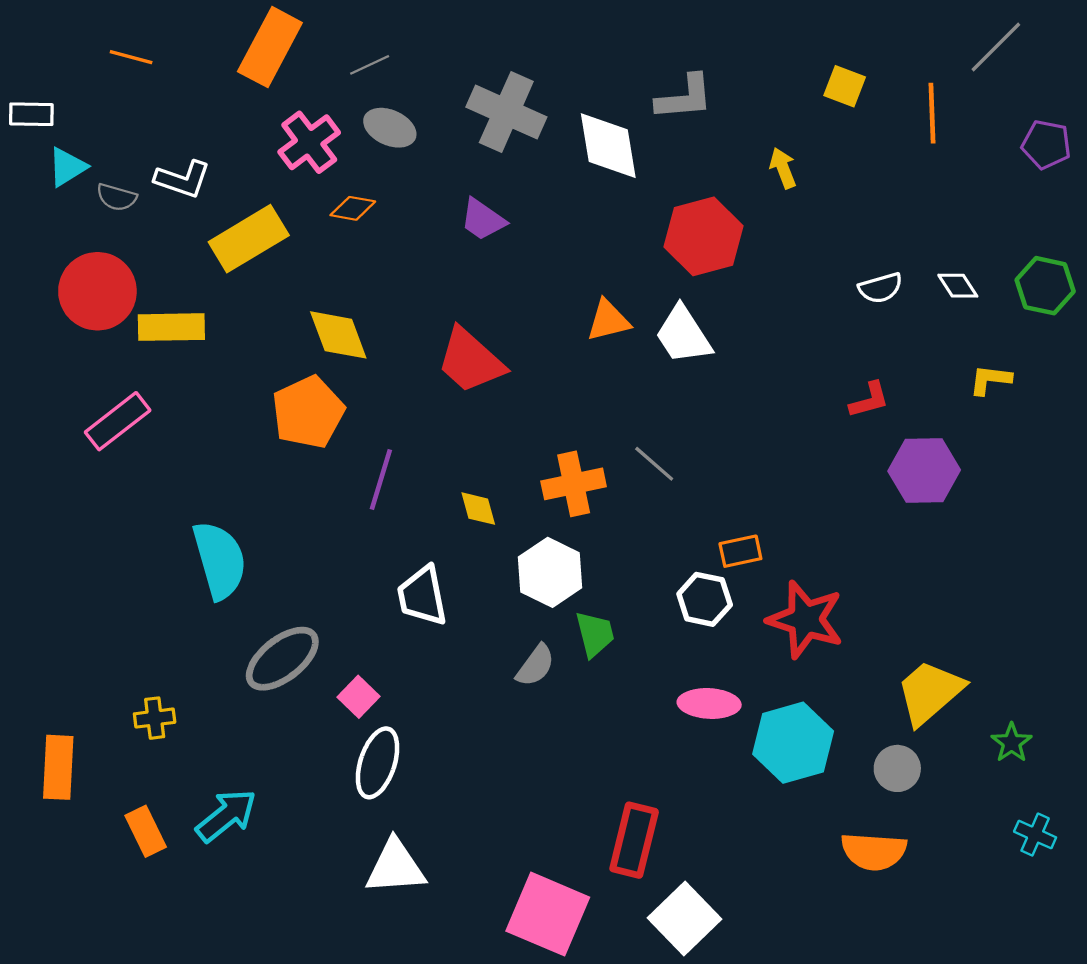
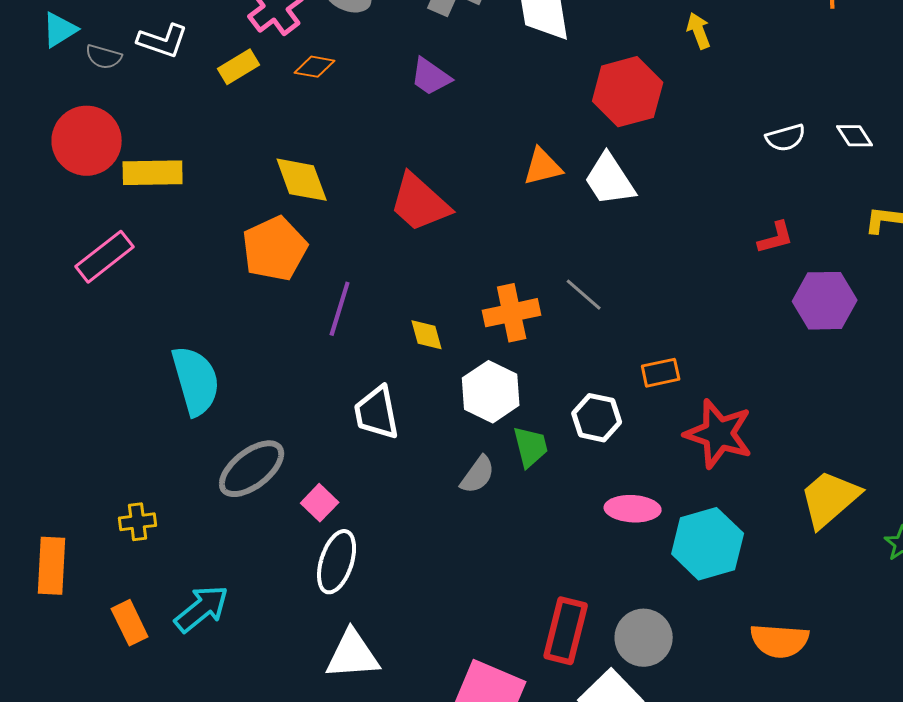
yellow rectangle: (249, 239) -> (239, 67), moved, size x0.6
white hexagon: (705, 599) -> (597, 418), moved
gray circle: (897, 768) -> (644, 638), moved, size x1.4

